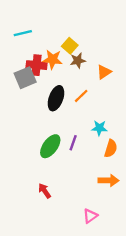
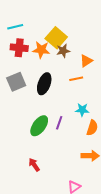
yellow square: (70, 46) -> (56, 38), size x1.5
red cross: (37, 65) -> (19, 48), moved
gray square: (25, 78) -> (16, 82), moved
orange line: (81, 96) -> (76, 79), moved, turned 32

